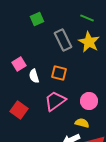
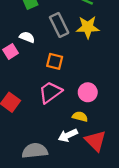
yellow star: (89, 42) -> (88, 27), turned -30
white semicircle: (34, 76) -> (27, 37), moved, turned 128

